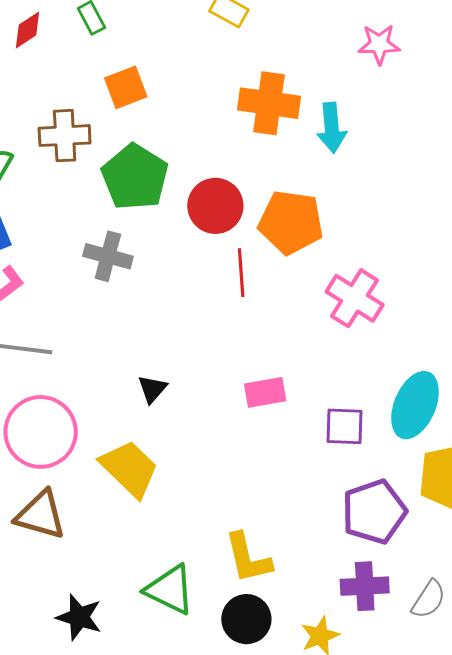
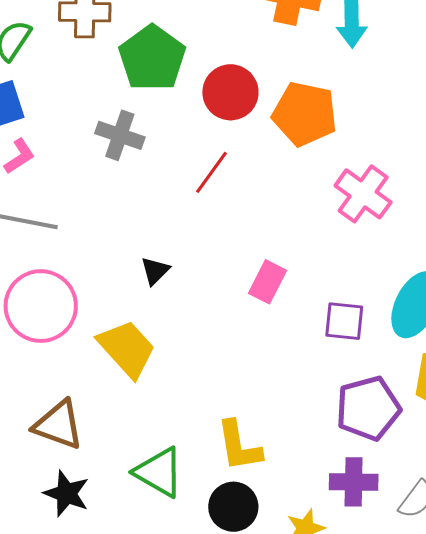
red line: (241, 273) -> (212, 172), moved, turned 36
pink rectangle: (265, 392) -> (267, 282), turned -57
brown triangle: (41, 515) -> (58, 425), moved

